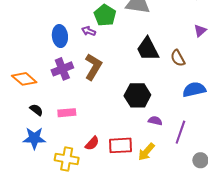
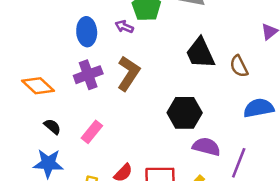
pink rectangle: (67, 113) -> (92, 132), turned -48
purple semicircle: (155, 121) -> (206, 147), size x1.5

